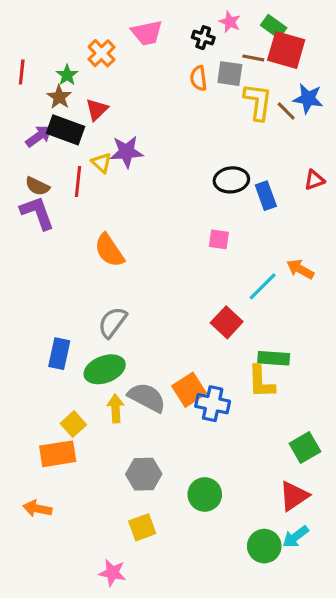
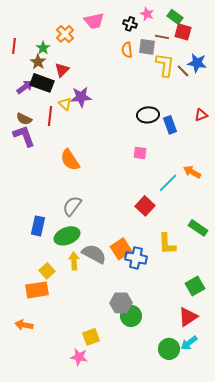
red square: (286, 50) -> (183, 32), size x0.7
green rectangle: (274, 358) -> (198, 228), moved, turned 30
gray hexagon: (144, 474) -> (121, 303), moved
pink star: (112, 573) -> (79, 357), moved

